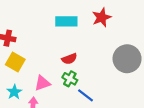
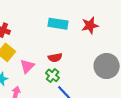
pink triangle: (42, 83) -> (27, 66), moved, turned -35

